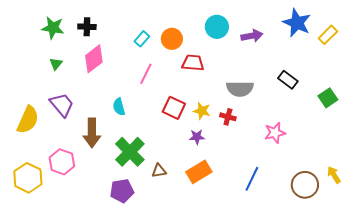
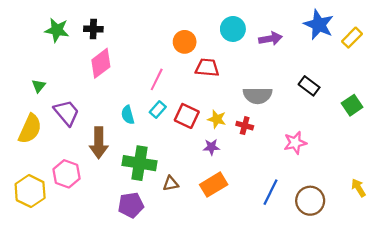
cyan rectangle: (142, 39) -> (158, 109), moved
green triangle: (56, 64) -> (39, 86), moved
green cross: (130, 152) -> (140, 163), turned -36
brown circle: (305, 185) -> (310, 201), moved

